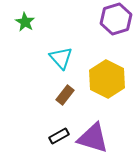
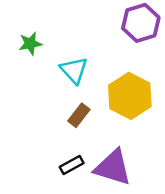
green star: (25, 22) -> (30, 44), moved, turned 30

